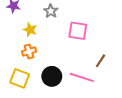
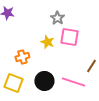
gray star: (51, 11) -> (57, 18), moved
yellow star: (30, 30) -> (47, 42), moved

